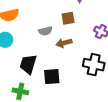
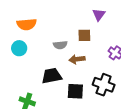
black trapezoid: (28, 64) -> (52, 76), moved, turned 55
black square: (52, 77) -> (75, 91), moved

